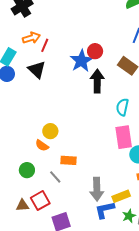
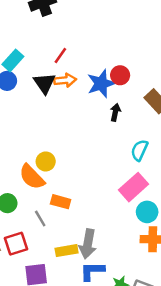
orange arrow: (31, 38) -> (65, 80), moved
black arrow: (97, 81) -> (115, 112), size x0.6
pink rectangle: (124, 137) -> (133, 187), turned 45
orange semicircle: (42, 145) -> (32, 177), size x1.6
yellow rectangle: (121, 196) -> (67, 251), moved

